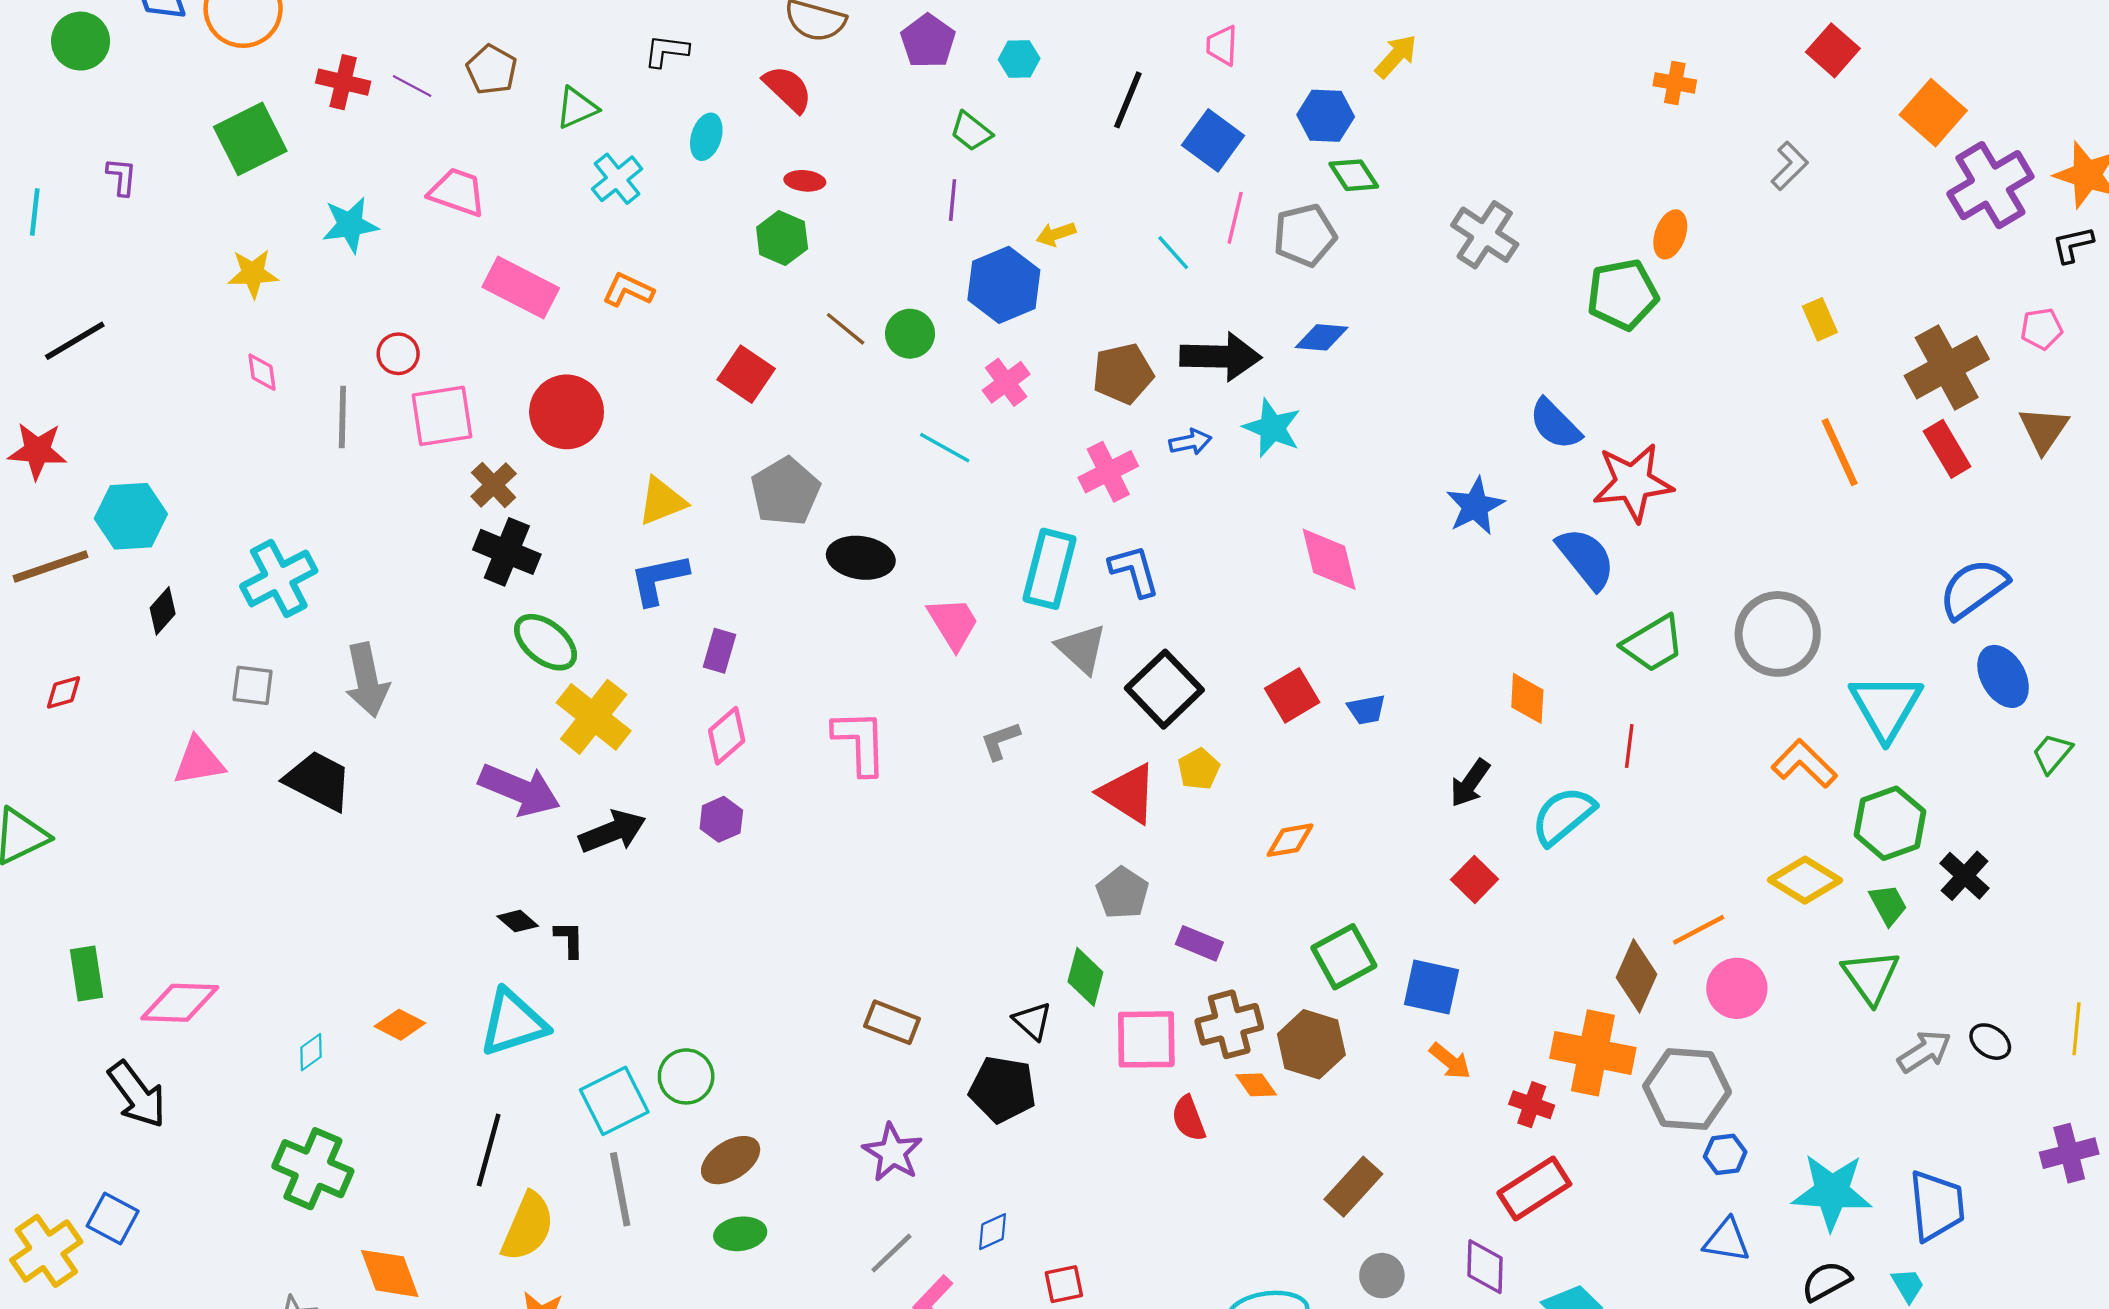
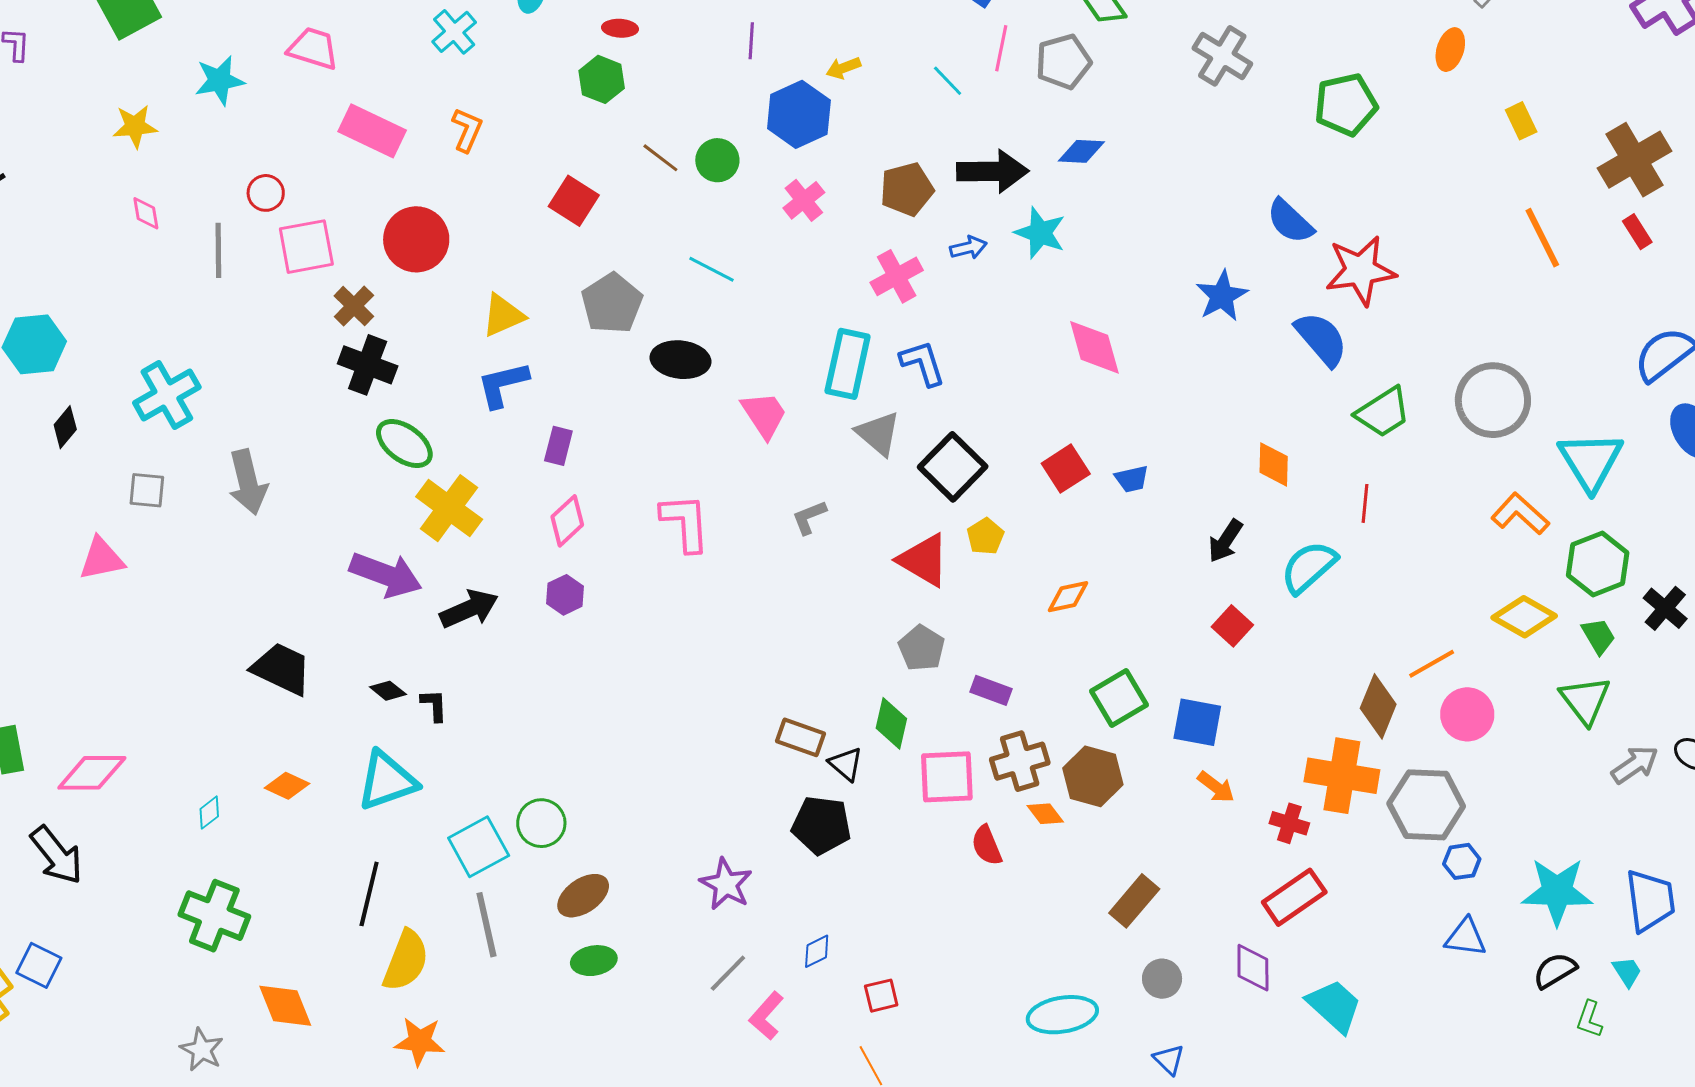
orange ellipse: (1670, 234) -> (1450, 50), moved
orange L-shape: (628, 290) -> (467, 130), turned 90
cyan line: (945, 448) -> (712, 269), moved
red rectangle: (1947, 449) -> (1637, 232), size x0.7
black trapezoid: (318, 781) -> (282, 669), moved
brown rectangle: (892, 1022) -> (800, 737), moved

